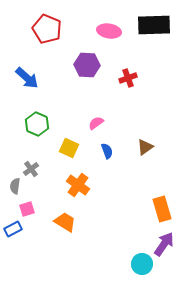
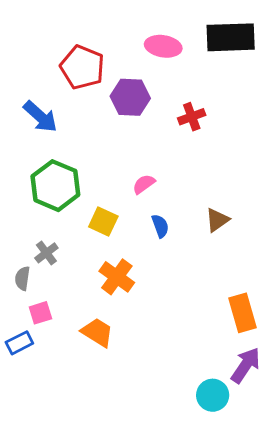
red pentagon: (47, 29) -> (82, 67), moved
green hexagon: (37, 124) -> (55, 186), size x1.4

